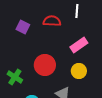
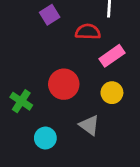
red semicircle: (52, 21) -> (88, 32), moved
purple square: (23, 27) -> (50, 15), moved, turned 32

